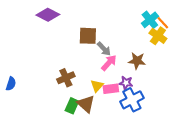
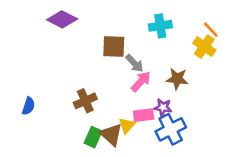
cyan cross: (150, 20) -> (160, 26), moved, turned 30
blue semicircle: (11, 84) -> (28, 106), moved
yellow triangle: (97, 86) -> (127, 125), moved

